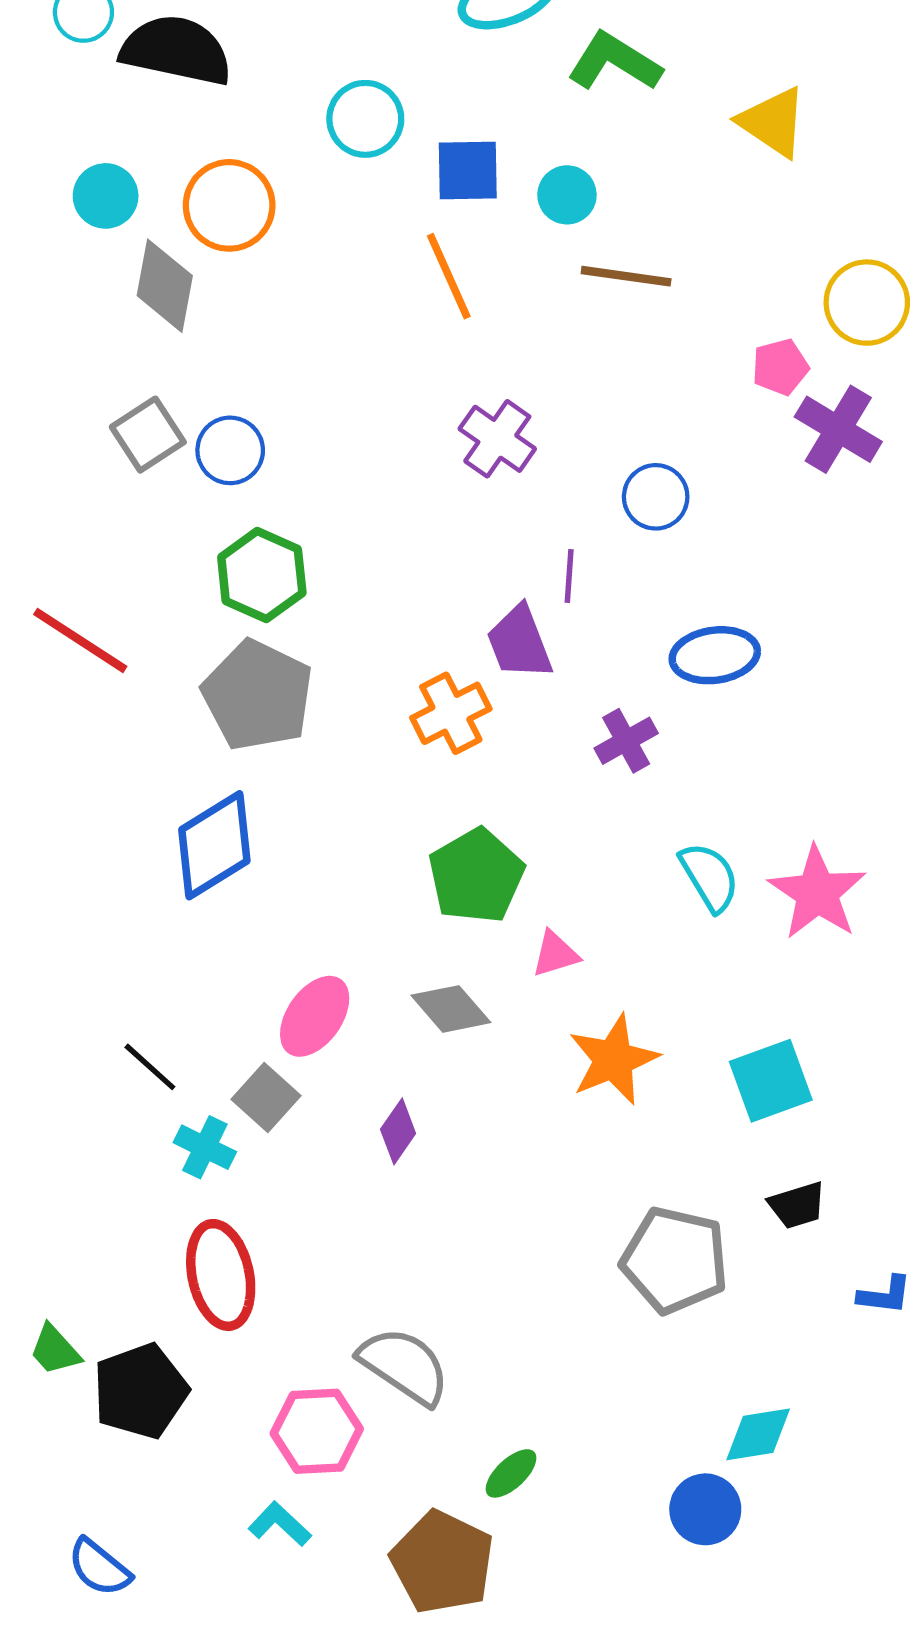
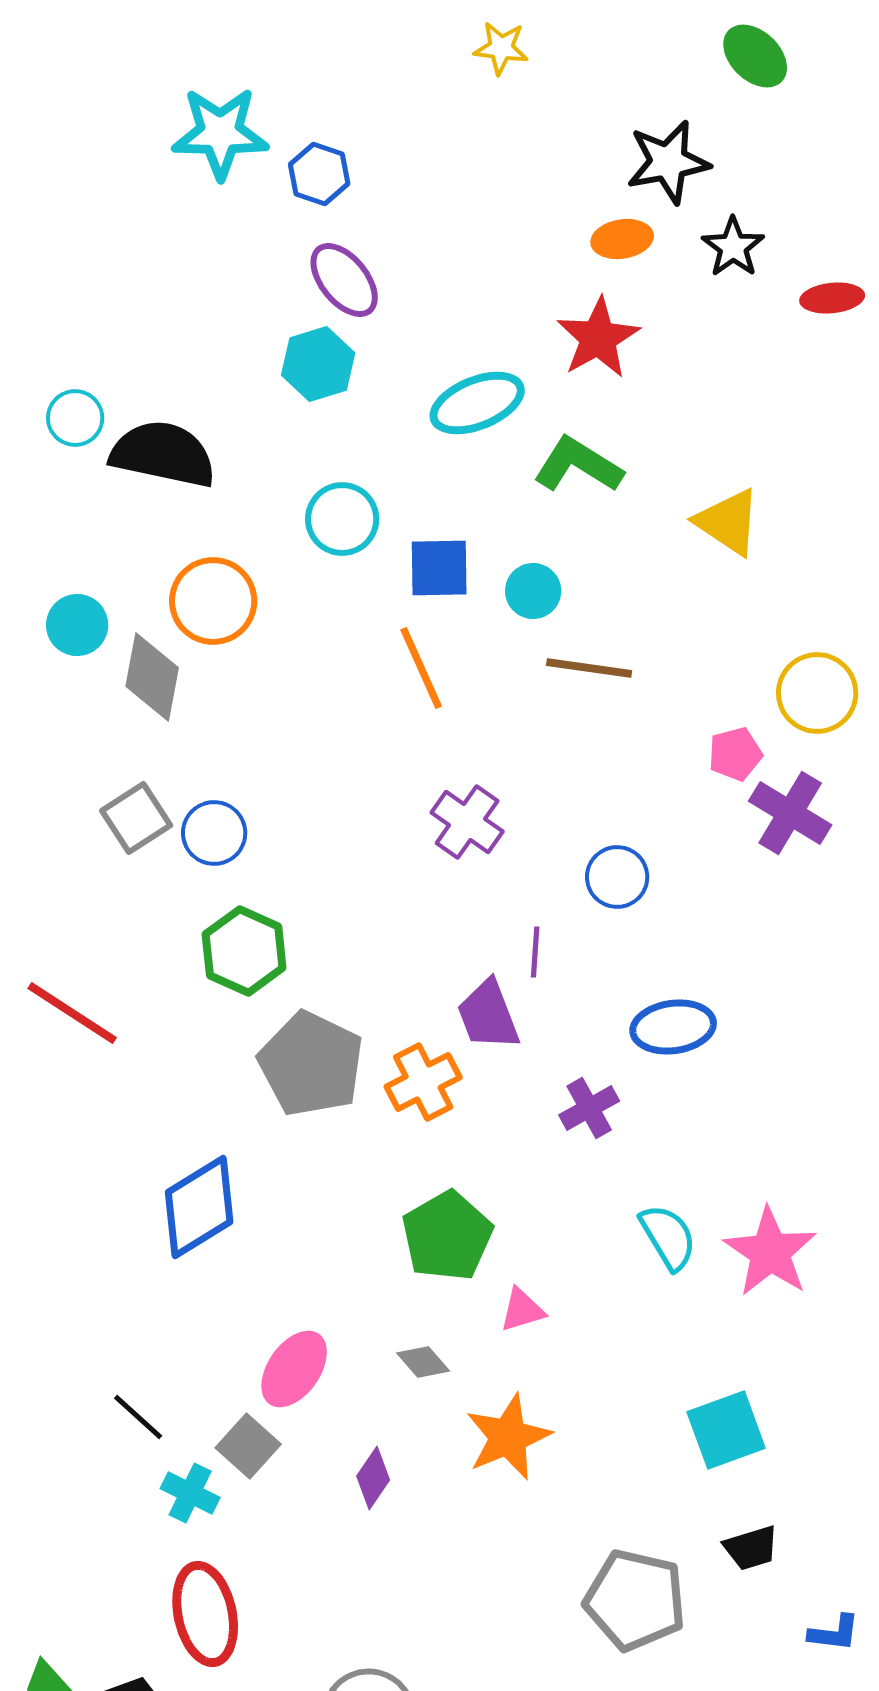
cyan circle: (106, 196) -> (77, 625), moved
gray pentagon: (258, 695) -> (311, 1064), moved
gray diamond: (451, 1009) -> (423, 1362), size x0.7
orange star: (613, 1060) -> (508, 1437), moved

